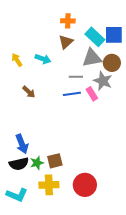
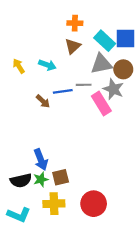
brown arrow: (29, 92) -> (43, 101), moved
blue line: (72, 94) -> (63, 91), moved
pink rectangle: (92, 94) -> (101, 103), size x1.5
blue arrow: (22, 144) -> (41, 160), moved

